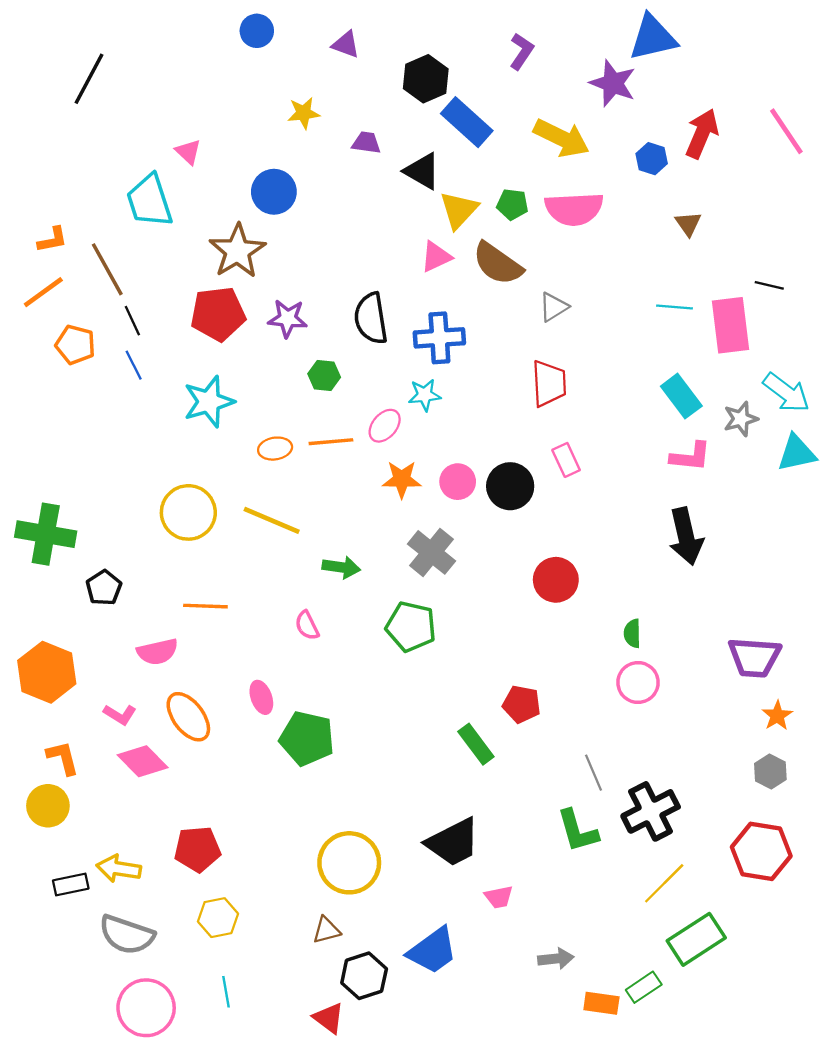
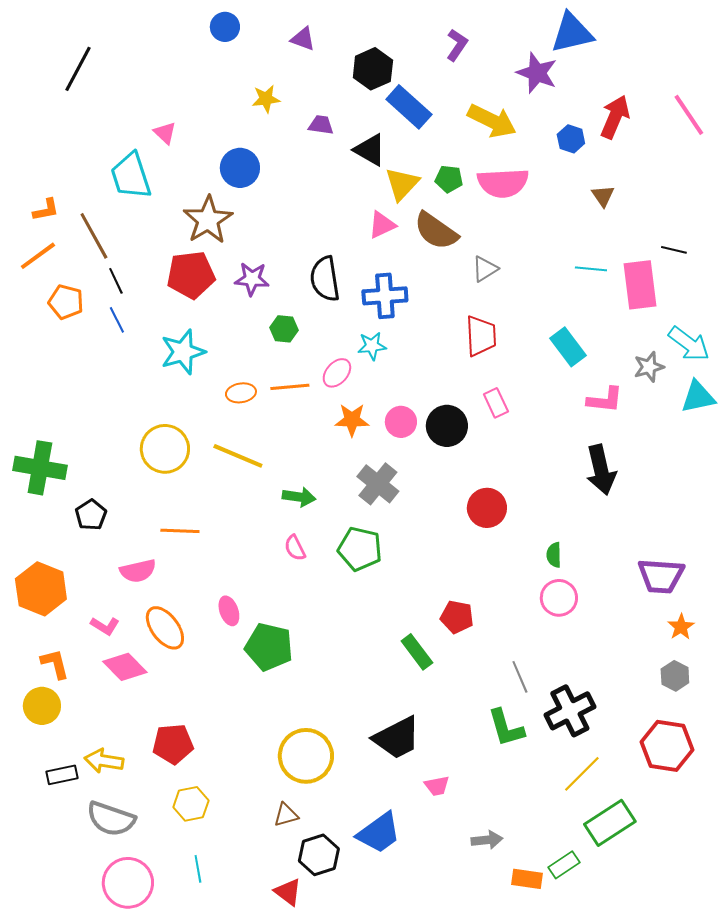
cyan rectangle: (681, 396) -> (568, 347), moved
pink semicircle: (307, 625) -> (295, 548), moved

